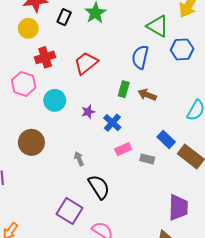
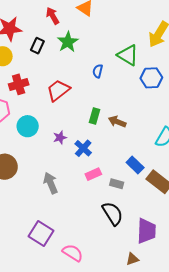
blue semicircle: (140, 57) -> (98, 71), moved, size x0.6
gray arrow: (79, 159) -> (51, 183), size x1.5
black semicircle: (99, 187) -> (113, 214), moved

